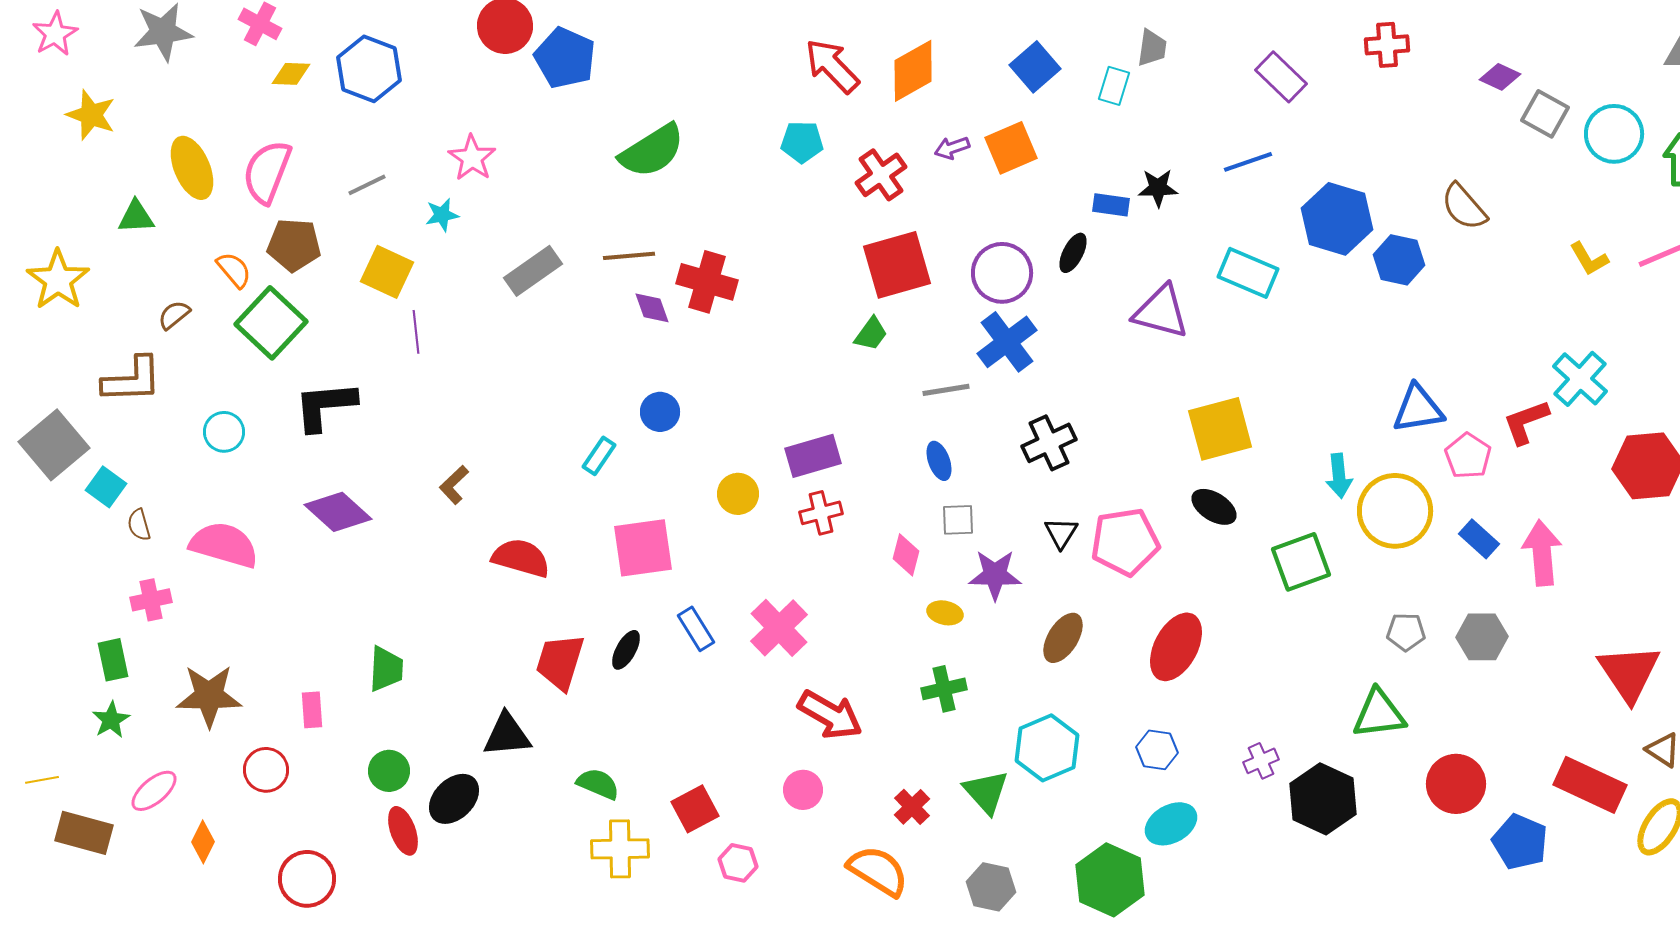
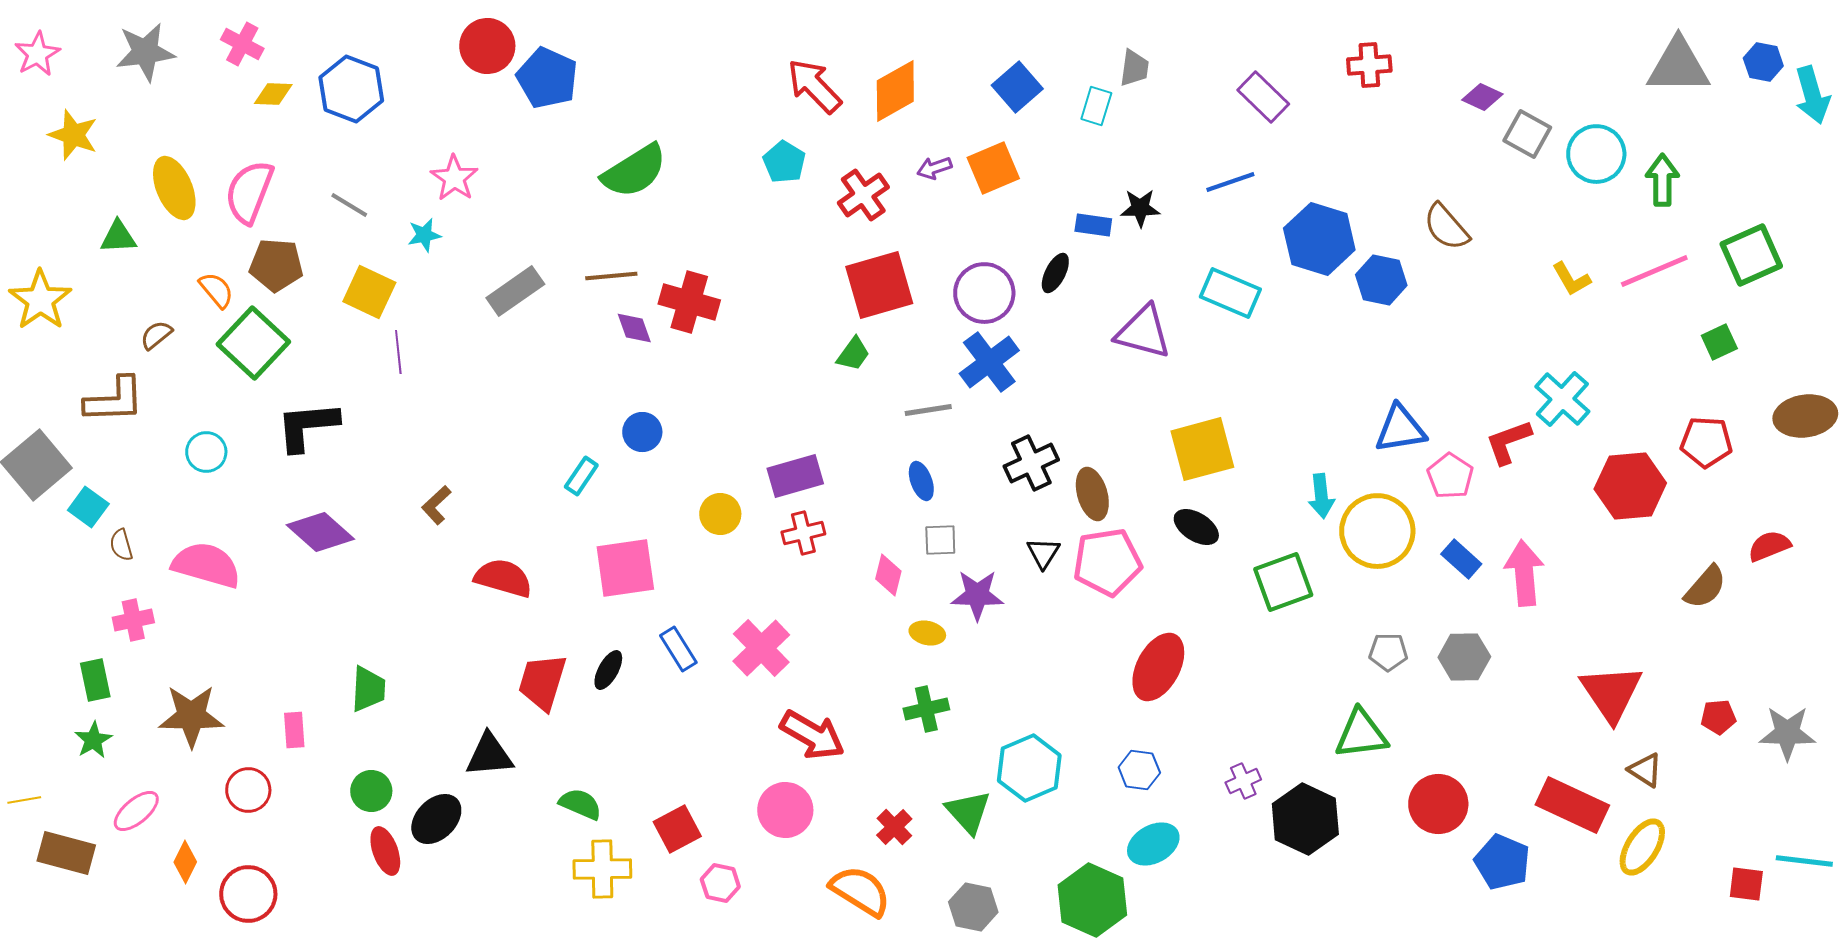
cyan pentagon: (802, 142) -> (784, 162), turned 30
gray line: (367, 185) -> (349, 205), turned 57
brown ellipse: (1063, 638) -> (1092, 494), moved, turned -48
pink circle: (803, 790) -> (785, 810), size x1.4
red circle: (307, 879) -> (248, 894), moved

